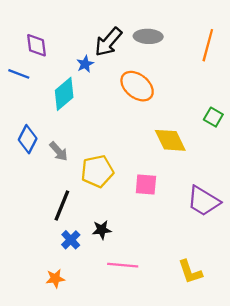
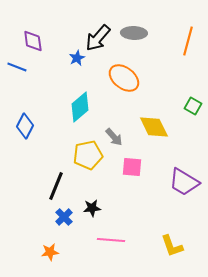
cyan diamond: (64, 94) -> (80, 107), moved
gray arrow: (59, 151) -> (114, 137), moved

